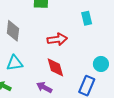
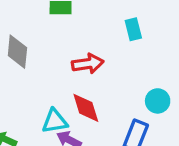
cyan triangle: (15, 63) -> (55, 121), moved

